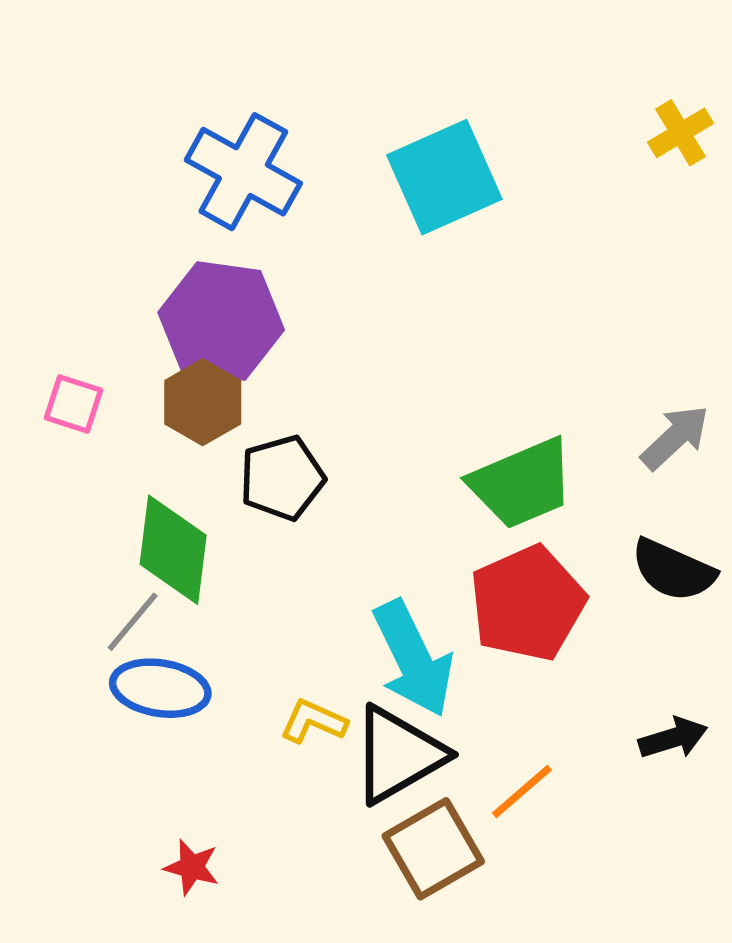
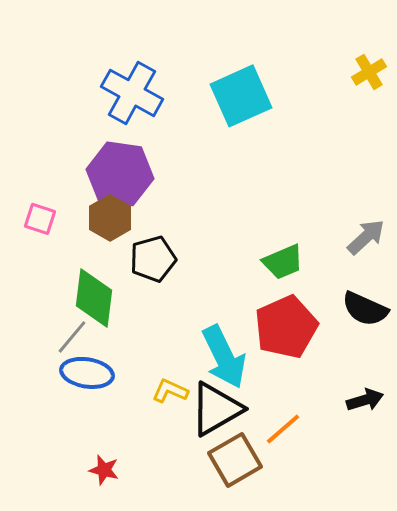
green trapezoid: (522, 483) -> (283, 262), size x0.7

